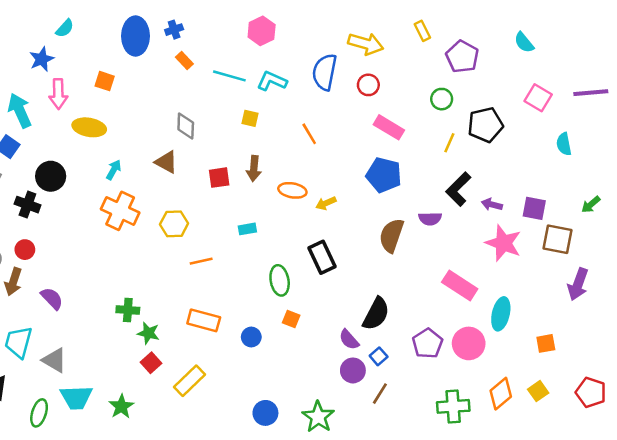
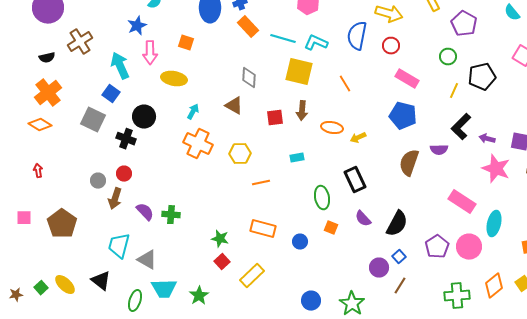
orange rectangle: (184, 60) -> (248, 27), size x1.5
yellow square: (250, 118) -> (299, 72), size x2.0
green cross: (128, 310) -> (171, 215), moved
purple semicircle: (349, 340) -> (363, 219), moved

